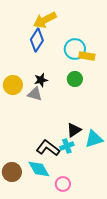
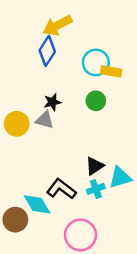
yellow circle: (13, 85) -> (17, 124), moved
cyan cross: (67, 146) -> (96, 189), moved
cyan diamond: (39, 169) -> (37, 204), moved
pink circle: (63, 184) -> (80, 235), size x1.6

